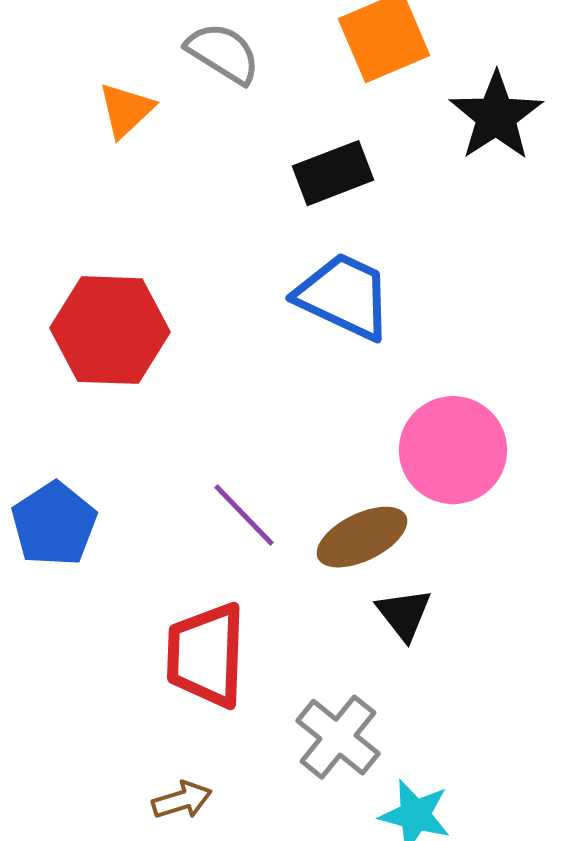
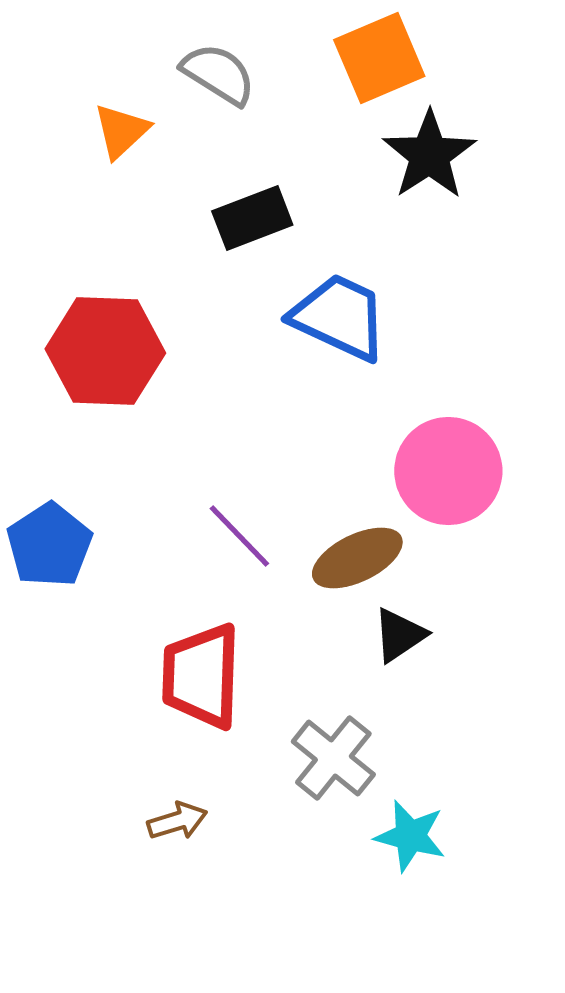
black star: (496, 116) -> (429, 155), moved
black rectangle: (333, 173) -> (252, 218), moved
black triangle: (404, 614) -> (399, 635), turned 34

